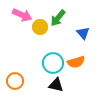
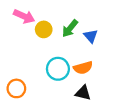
green arrow: (58, 18) -> (70, 28), moved
black triangle: (56, 85) -> (83, 93), moved

